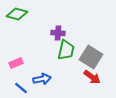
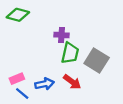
pink rectangle: (16, 63) -> (17, 79), moved
red arrow: (92, 77) -> (72, 82), moved

